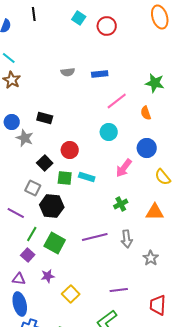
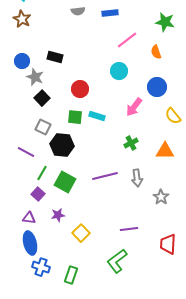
black square: (45, 163) -> (42, 98), moved

